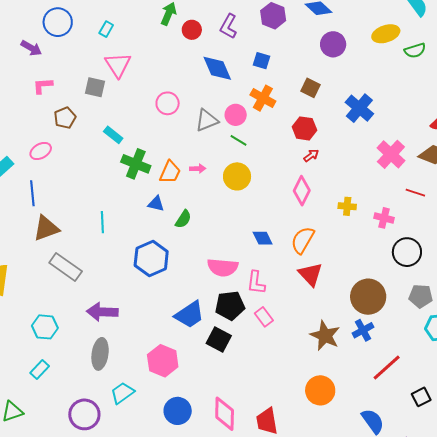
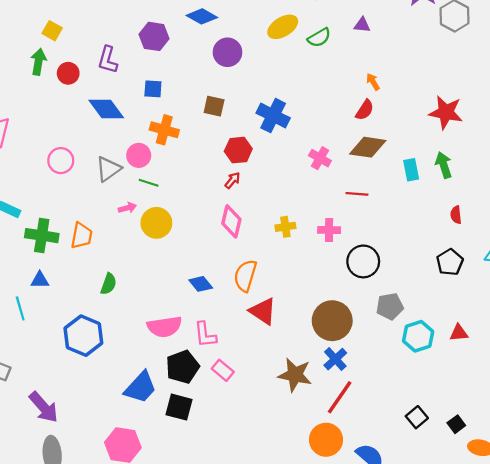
red hexagon: (304, 128) -> (238, 150), moved
pink cross: (391, 154) -> (320, 158), size x0.7
pink arrow: (198, 169) -> (127, 208), moved
blue triangle: (156, 204) -> (40, 280), moved
purple arrow: (102, 312) -> (44, 407), turned -120
red line: (387, 367) -> (340, 397), moved
orange circle: (320, 390) -> (326, 440), moved

